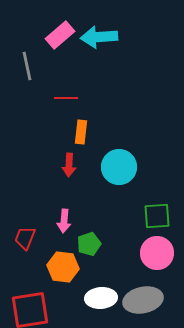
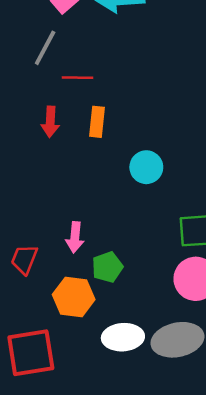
gray line: (27, 66) -> (45, 48), moved, turned 40
red arrow: (69, 165) -> (50, 122), moved
cyan circle: (119, 167) -> (146, 167), size x0.7

